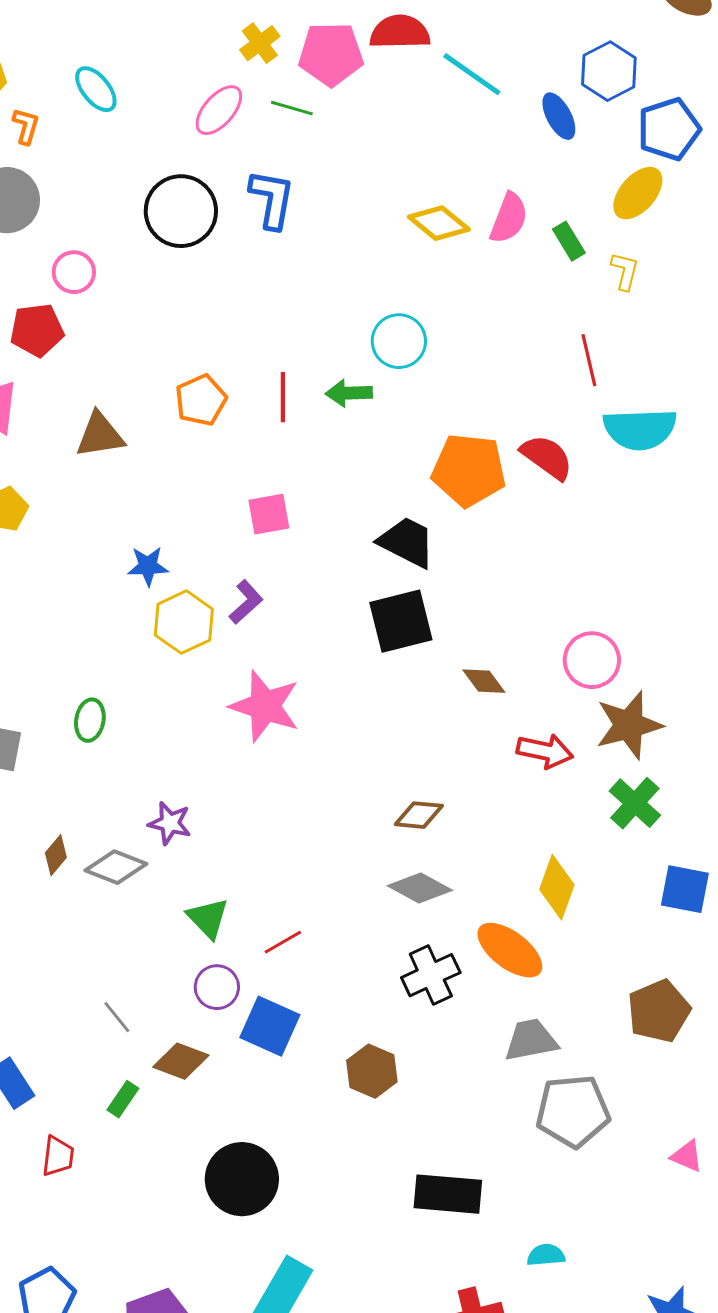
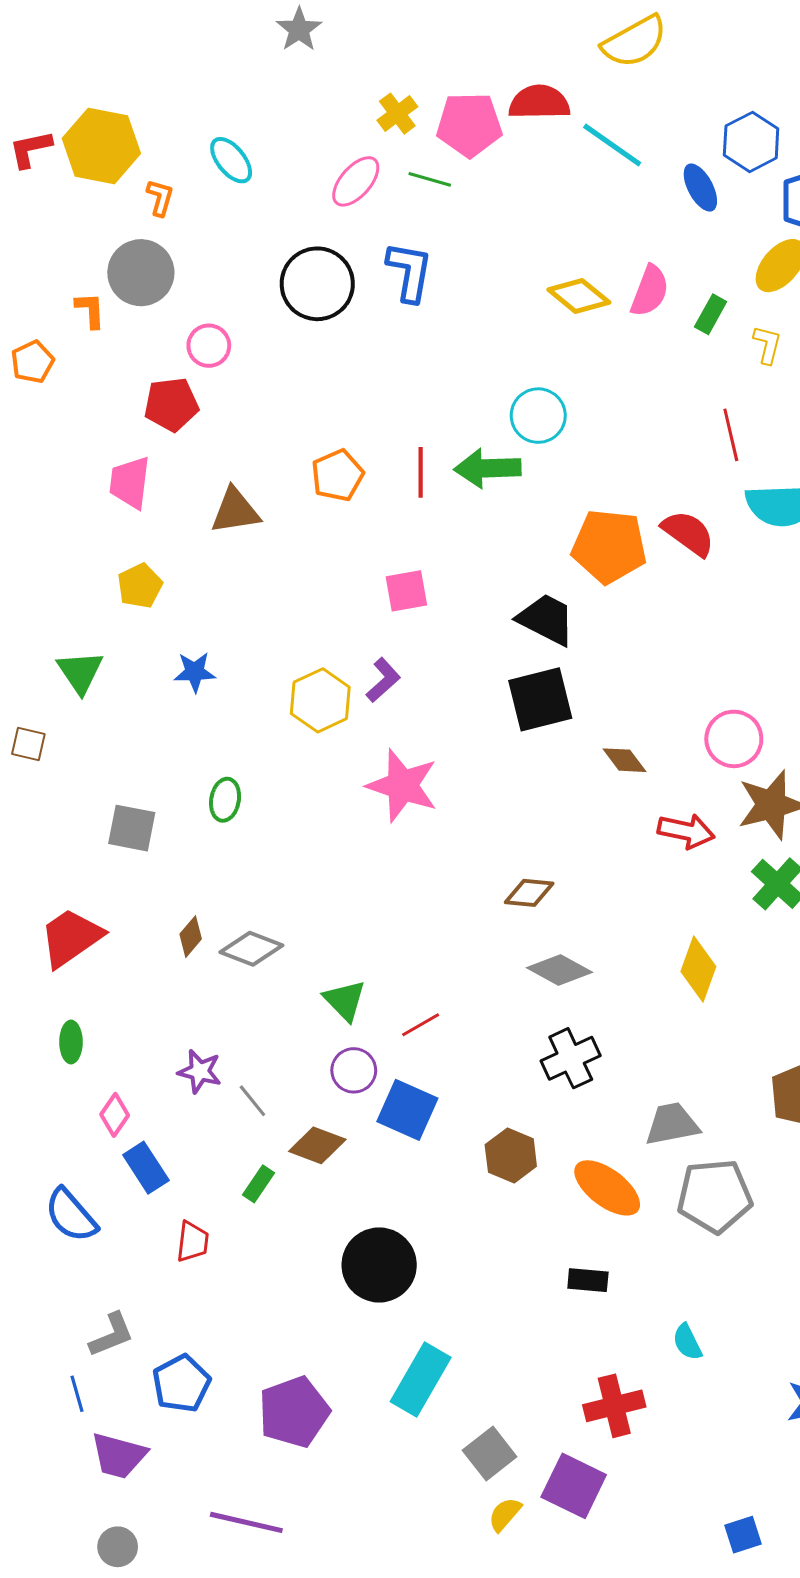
green rectangle: (569, 241) -> (711, 314), turned 60
green arrow: (349, 393) -> (488, 468), size x1.4
blue star: (148, 566) -> (195, 672), moved
brown diamond: (419, 815) -> (529, 893), moved
purple star: (170, 823) -> (200, 1071), moved
orange ellipse: (510, 950) -> (607, 1188), moved
black rectangle: (448, 1194) -> (588, 1280), size x0.6
cyan semicircle: (546, 1255) -> (687, 1342), turned -111

